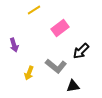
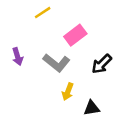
gray L-shape: (56, 66) -> (56, 63), moved
yellow arrow: (29, 73) -> (68, 92), moved

